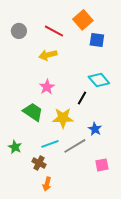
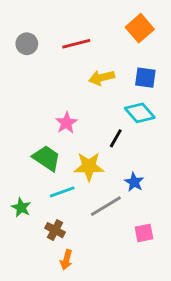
orange square: (83, 20) -> (140, 28), moved
red line: (54, 31) -> (76, 44), turned -42
blue square: (97, 40) -> (145, 78), moved
yellow arrow: (48, 55) -> (102, 78), moved
cyan line: (50, 144) -> (62, 192), moved

